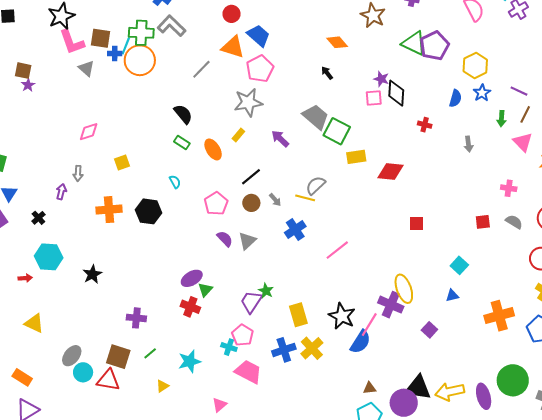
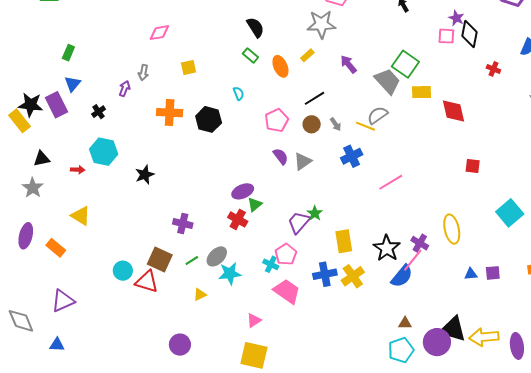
gray trapezoid: (316, 117) -> (387, 81), moved
red diamond: (390, 172) -> (454, 111), turned 64
cyan square: (459, 265) -> (510, 213), size x1.5
blue triangle: (452, 296) -> (471, 274), moved
purple cross: (391, 305) -> (420, 243), moved, size x0.7
purple square: (429, 330) -> (493, 273), moved, turned 35
gray ellipse: (72, 356) -> (217, 256), moved
orange rectangle: (22, 377) -> (56, 248), moved

